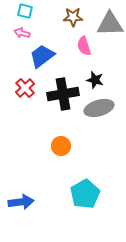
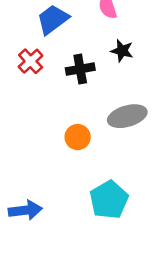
black cross: (63, 94) -> (80, 69), size x0.7
gray ellipse: (99, 108) -> (127, 116), moved

